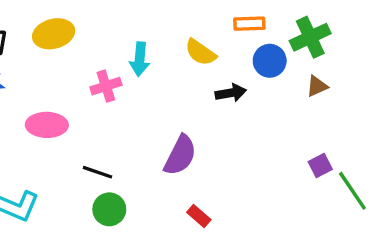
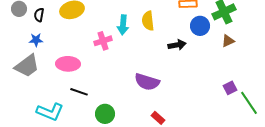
yellow semicircle: (200, 52) -> (148, 21), moved, turned 48
purple semicircle: (180, 155) -> (147, 82), turned 80
black line: (97, 172) -> (79, 92), moved

